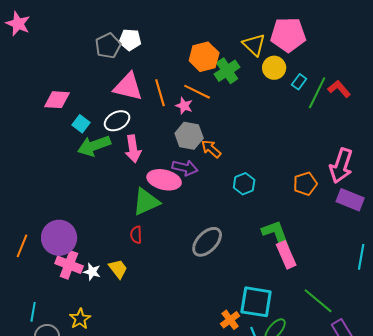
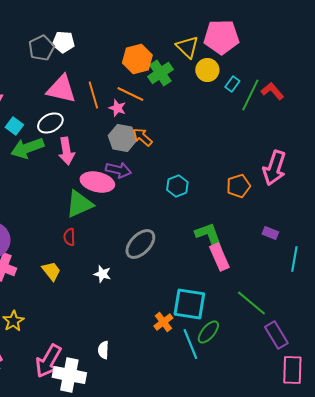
orange arrow: (211, 149) -> (142, 137), moved
purple rectangle: (350, 200) -> (270, 233), moved, size x0.6
white star: (92, 272) -> (102, 274), moved

